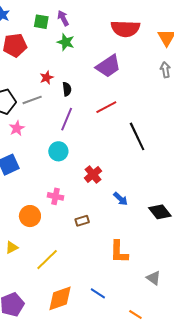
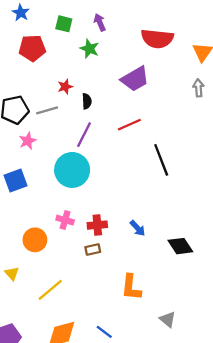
purple arrow: (63, 18) -> (100, 22), moved
cyan circle: (58, 151) -> (72, 170), size x1.6
red cross: (93, 174) -> (97, 225), moved, turned 30
yellow triangle: (12, 247) -> (12, 273), turned -48

